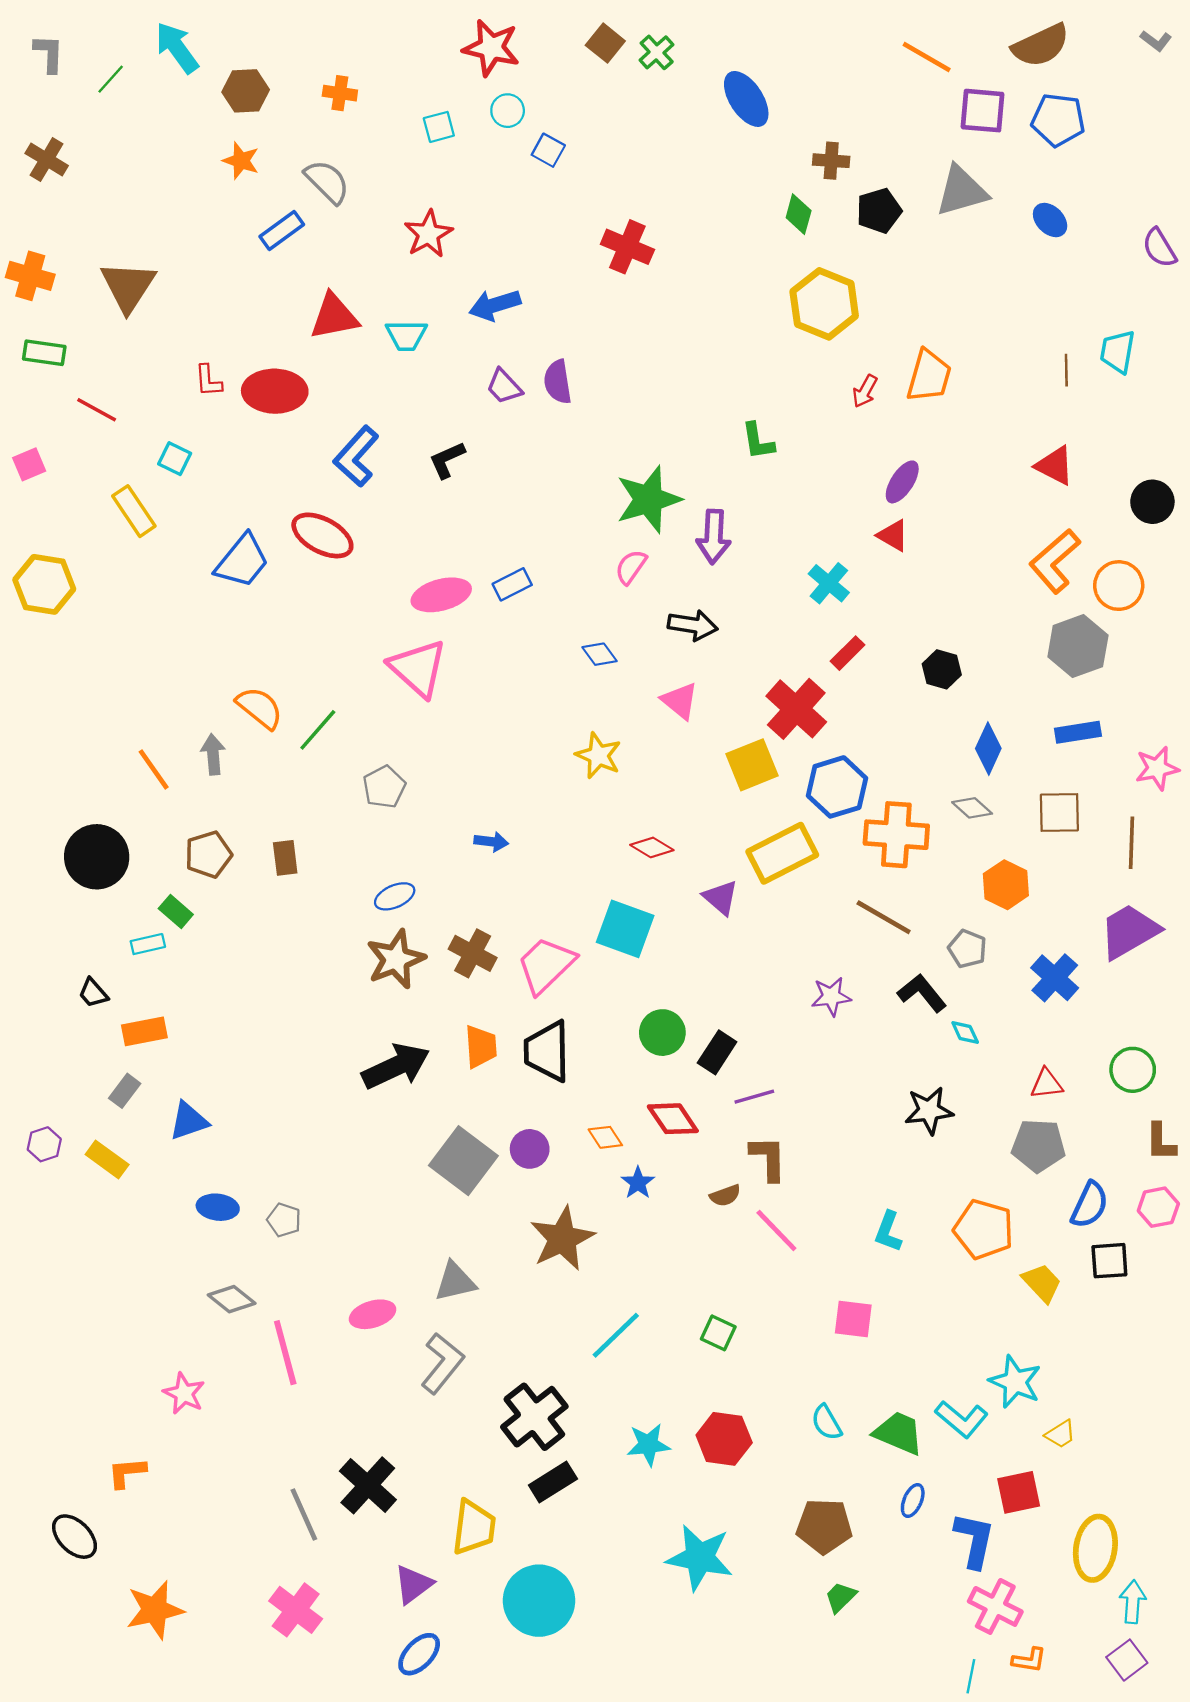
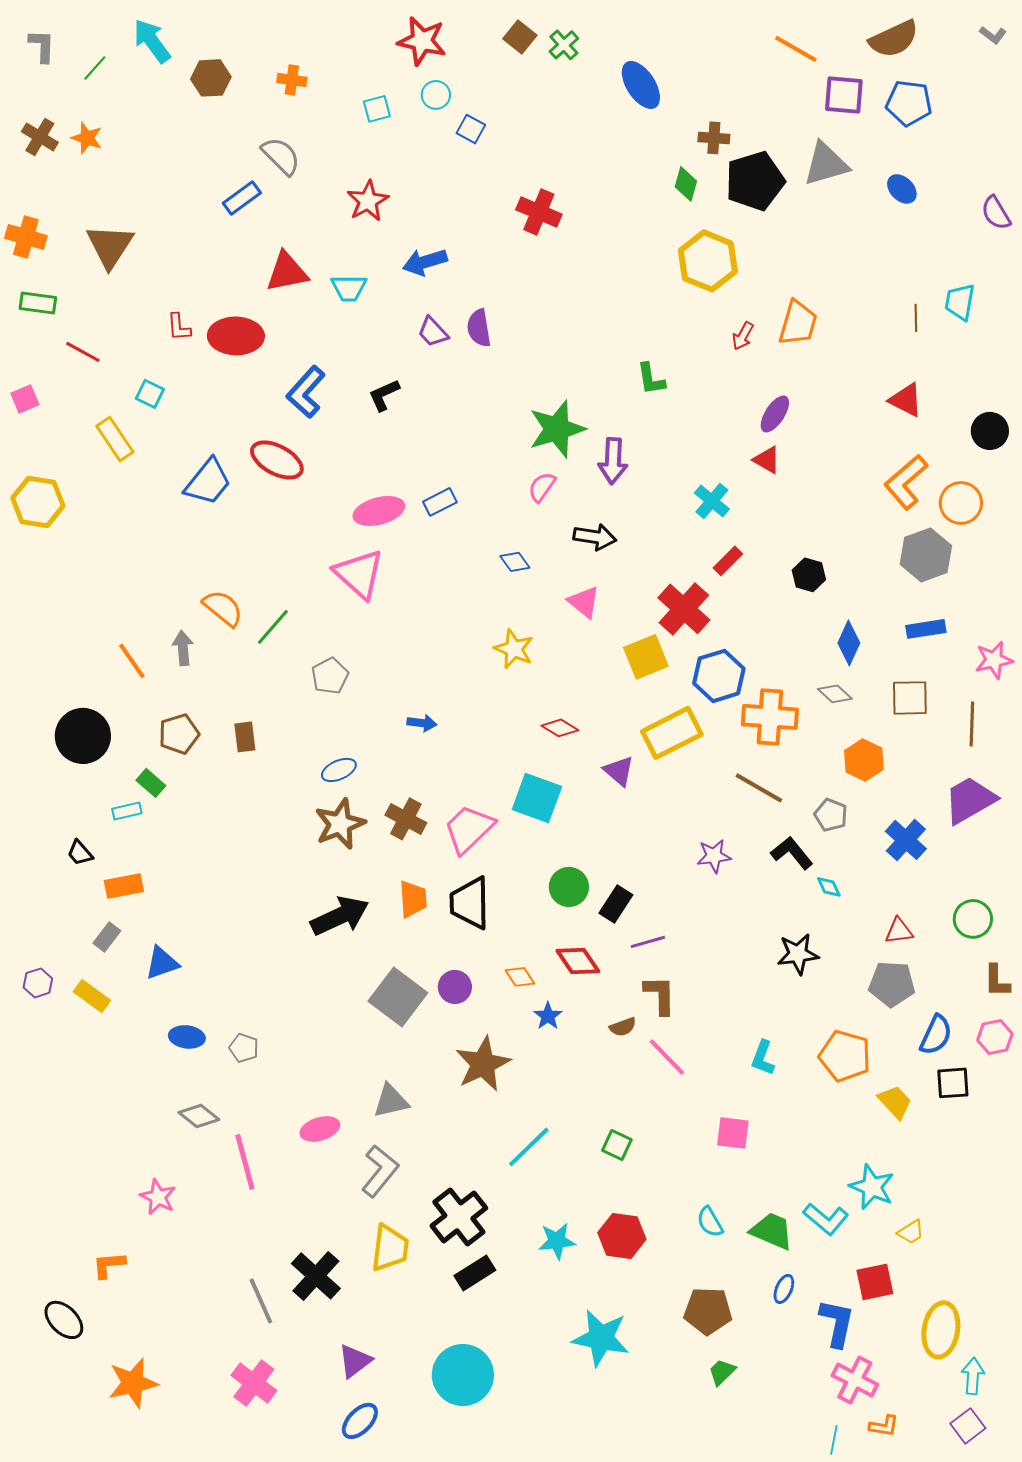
orange star: (241, 161) -> (87, 138), moved
black pentagon: (879, 211) -> (755, 181), size x1.5
yellow trapezoid: (474, 1527) -> (390, 1248), moved

